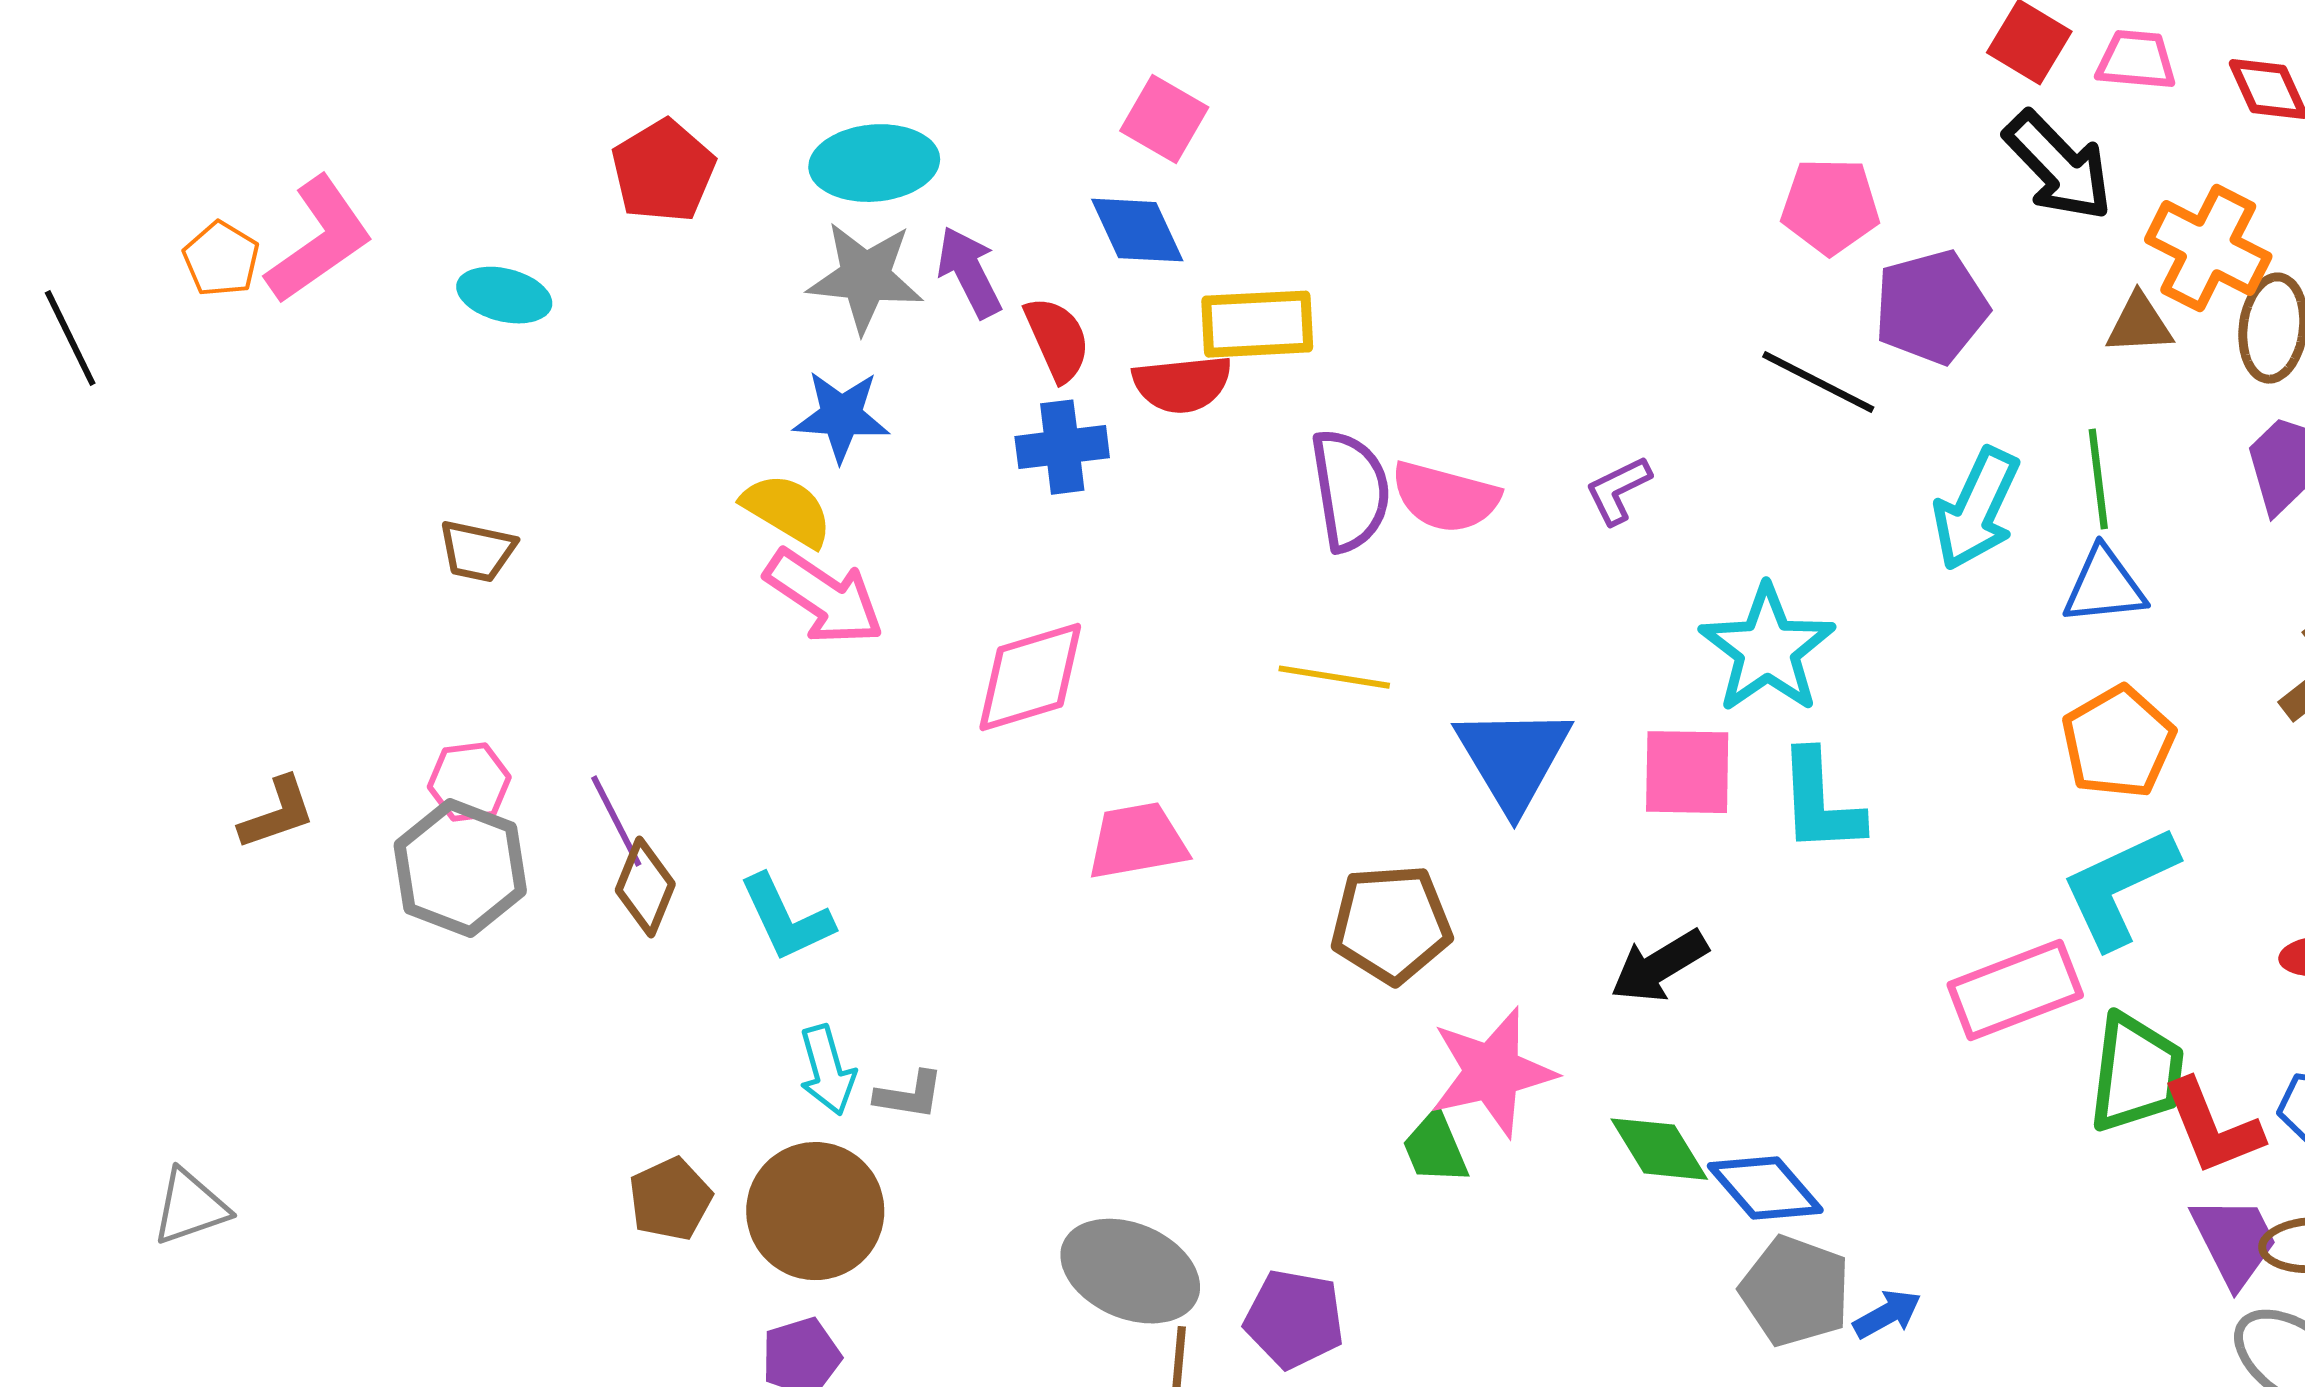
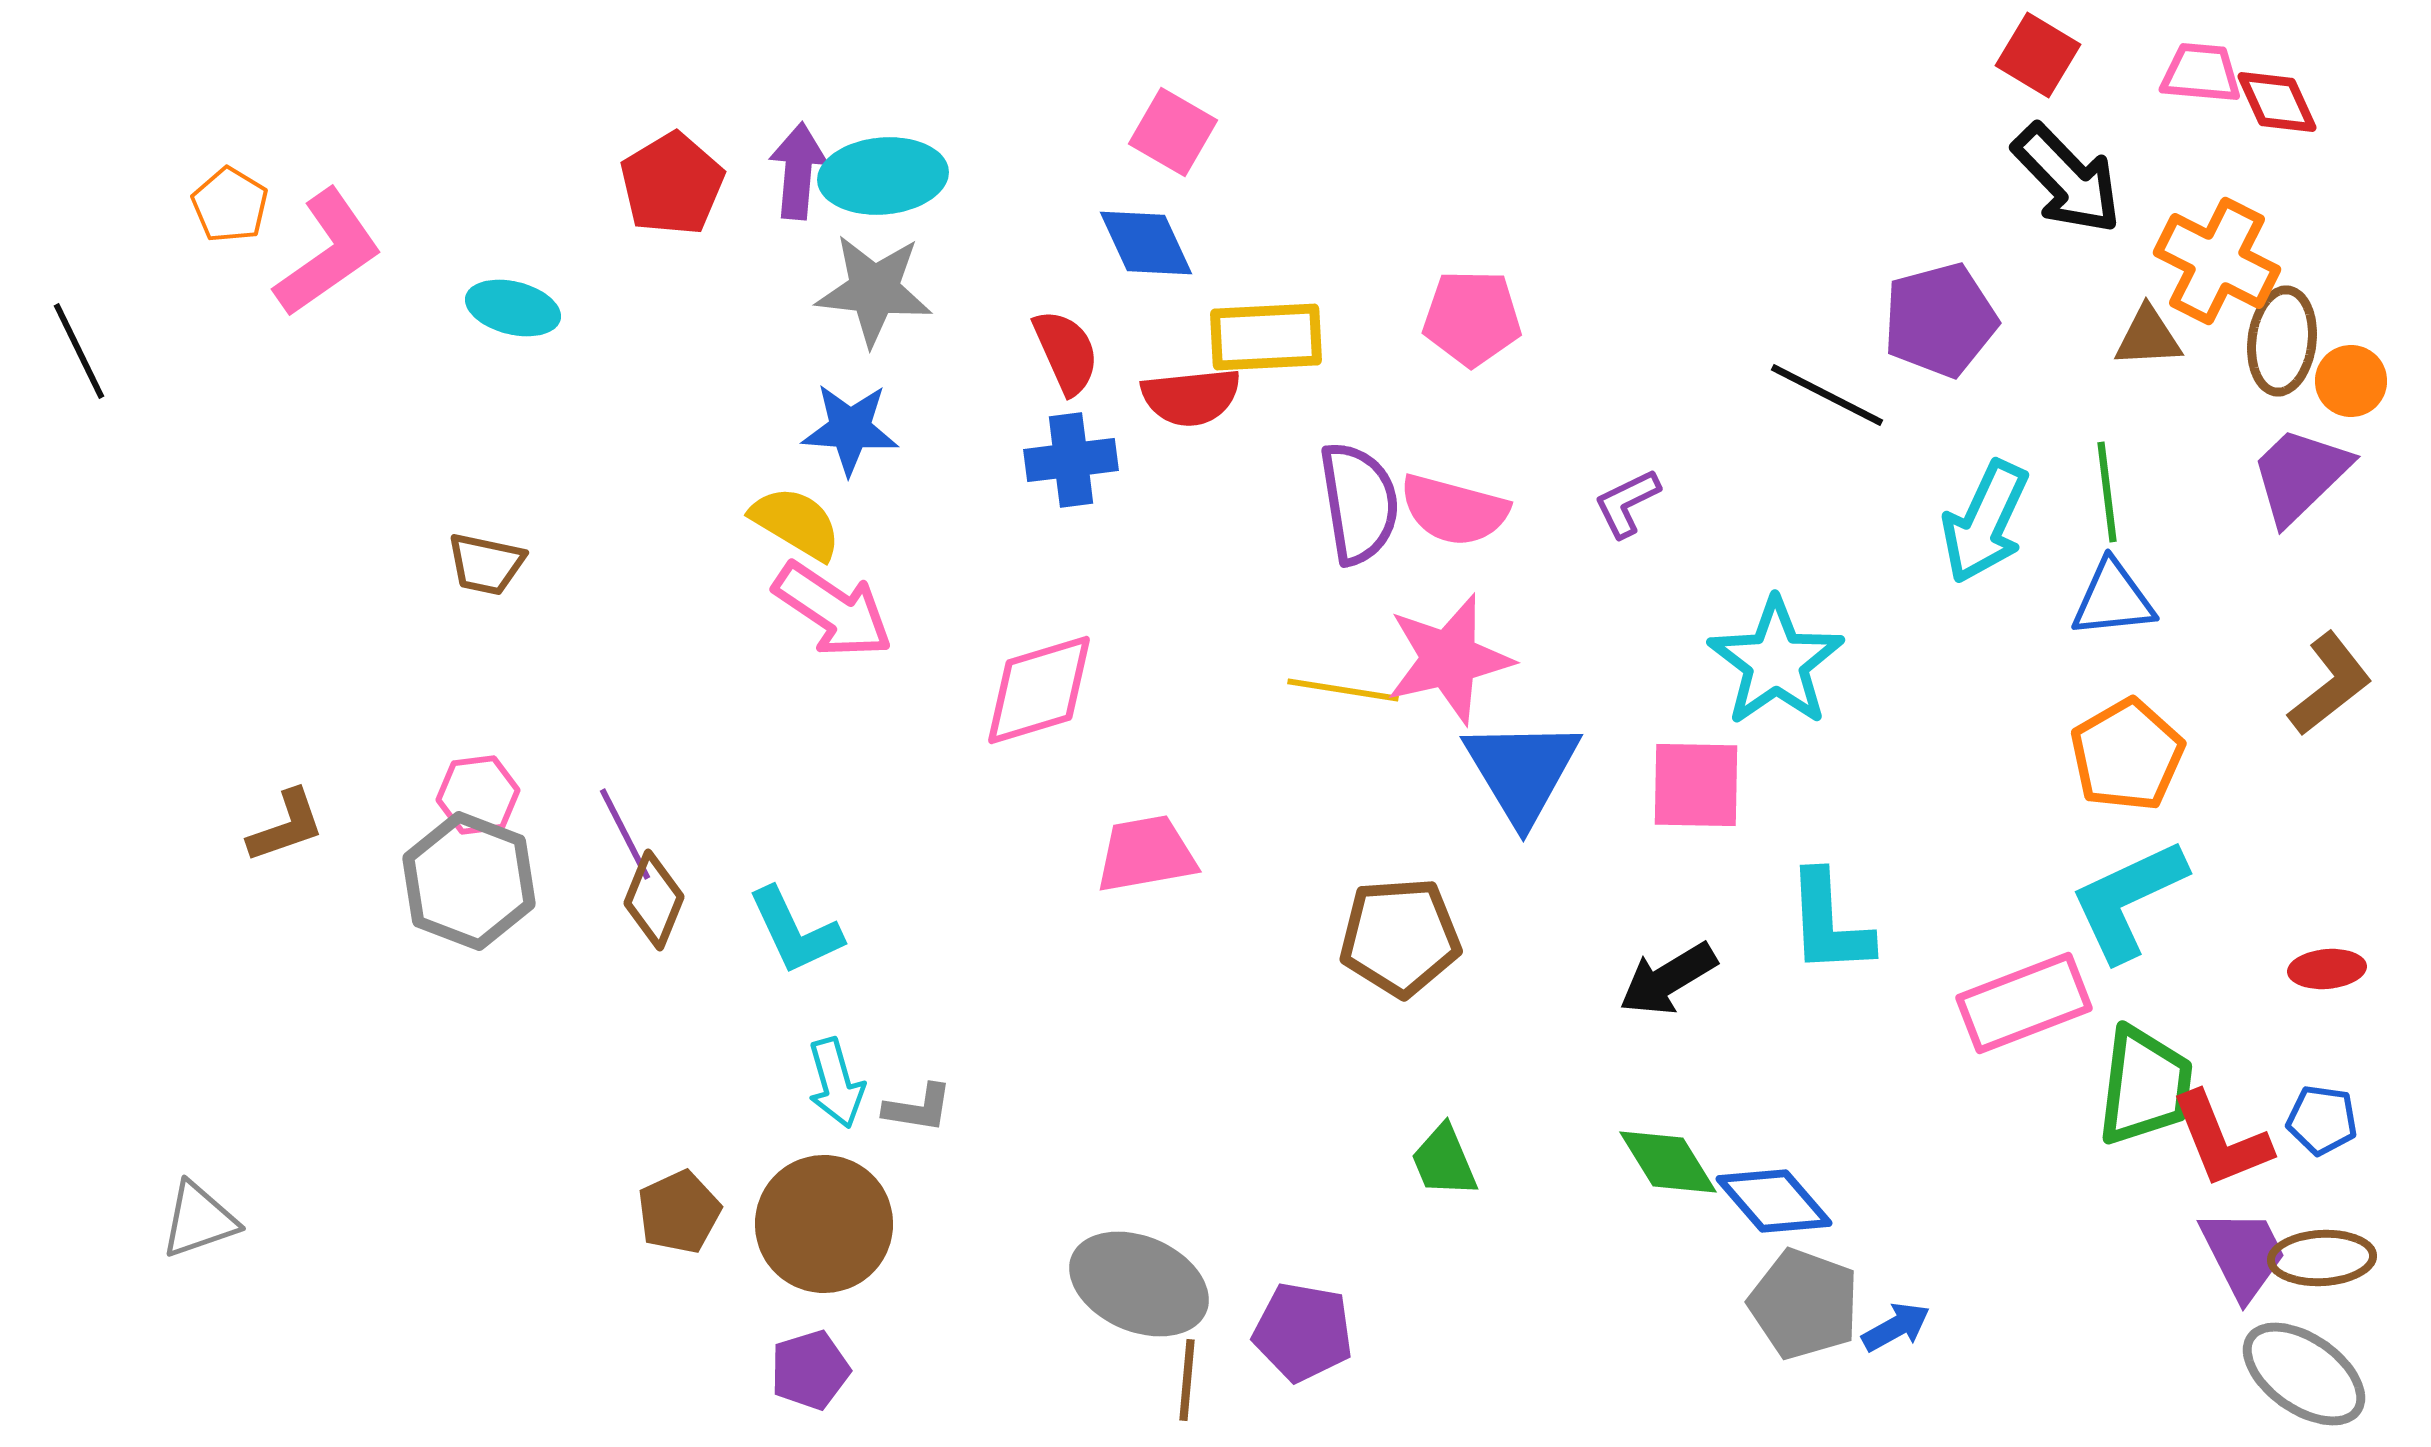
pink trapezoid: (2136, 60) -> (2201, 73), moved
pink pentagon: (1830, 206) -> (1472, 318), moved
orange pentagon: (221, 259) -> (230, 205), moved
purple arrow: (969, 272) -> (798, 171), moved, turned 32
cyan L-shape: (1820, 802) -> (1829, 923), moved
pink star: (1492, 1072) -> (1449, 659), moved

